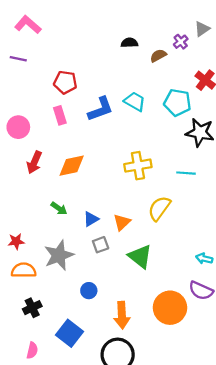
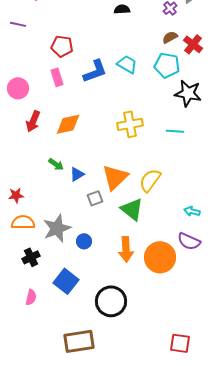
brown semicircle: (158, 56) -> (170, 37), moved
yellow semicircle: (159, 208) -> (150, 180), moved
blue triangle: (91, 219) -> (77, 174), moved
orange triangle: (122, 222) -> (115, 177), size x1.6
gray star: (59, 255) -> (57, 228), moved
orange arrow: (122, 315) -> (126, 249), moved

